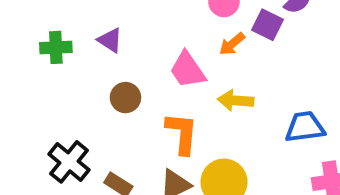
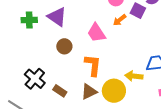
purple triangle: (110, 40) -> (57, 17), size x1.5
yellow arrow: (236, 100) -> (134, 76), moved

